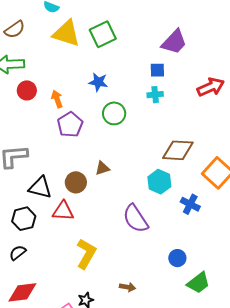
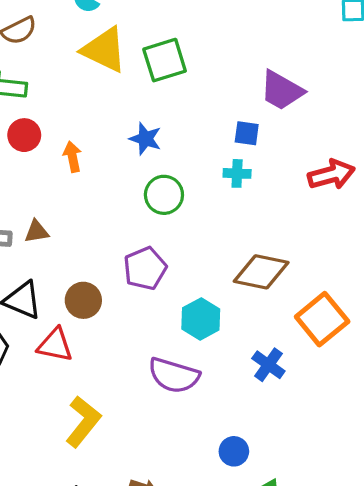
purple trapezoid: (174, 42) -> (282, 90), turned 68
purple pentagon: (70, 125) -> (145, 268), moved
brown triangle: (102, 168) -> (37, 231), moved
cyan hexagon: (159, 182) -> (201, 319), moved
purple semicircle: (136, 219) -> (174, 375), turned -48

